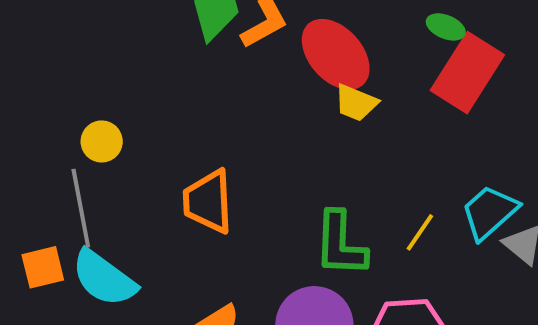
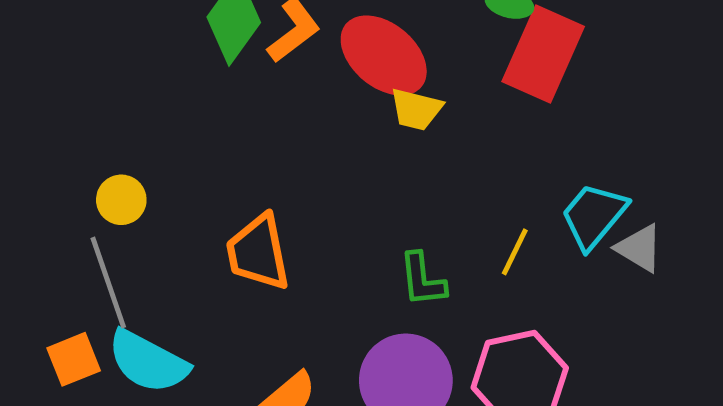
green L-shape: (340, 244) -> (422, 280), size x0.7

